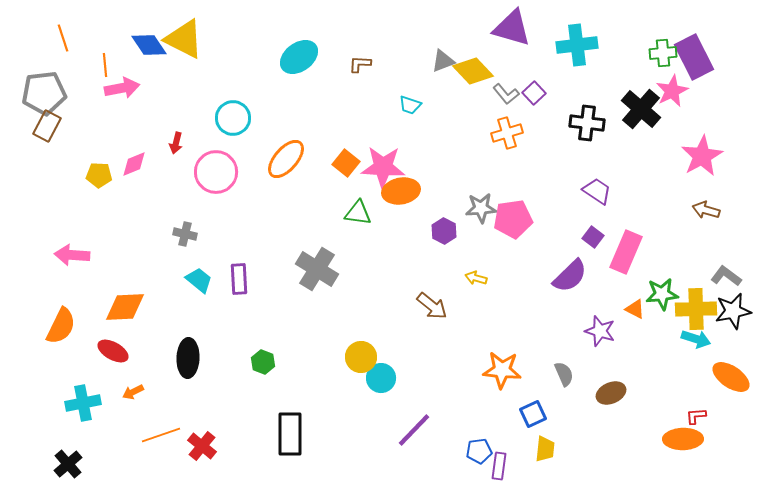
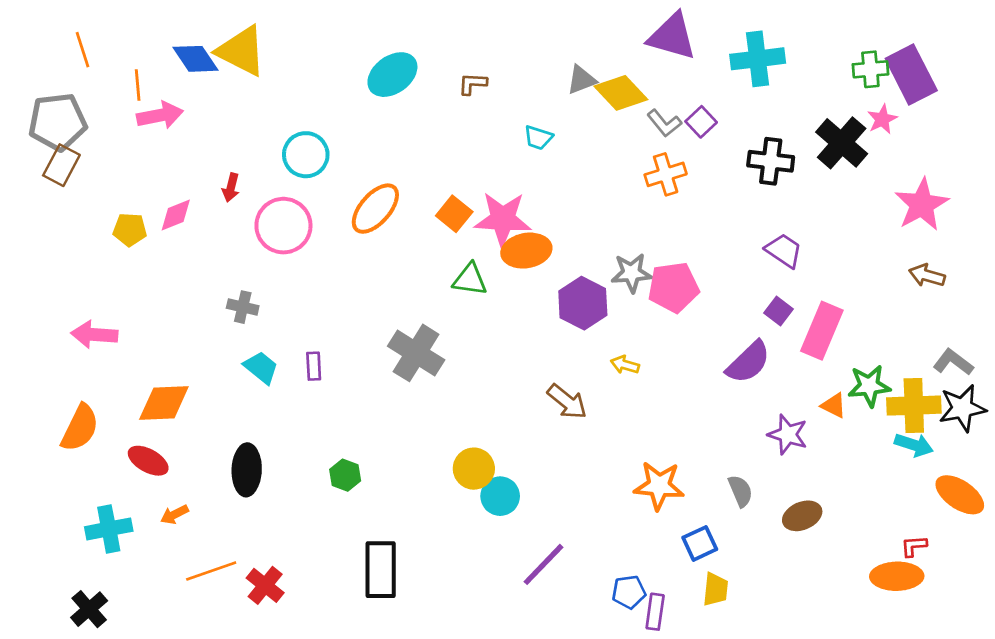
pink star: (672, 91) -> (882, 119), size x0.7
purple hexagon: (444, 231) -> (583, 303), size x1.5
purple rectangle: (239, 279) -> (314, 366), size x0.7

